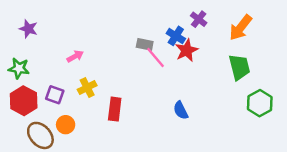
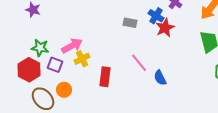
pink arrow: (75, 56) -> (72, 46), moved, size x1.5
pink line: (155, 58) -> (139, 63), moved
green star: (19, 68) -> (40, 48), moved

